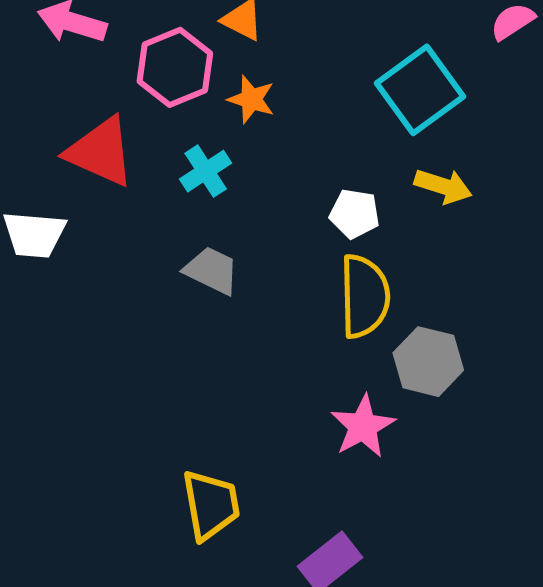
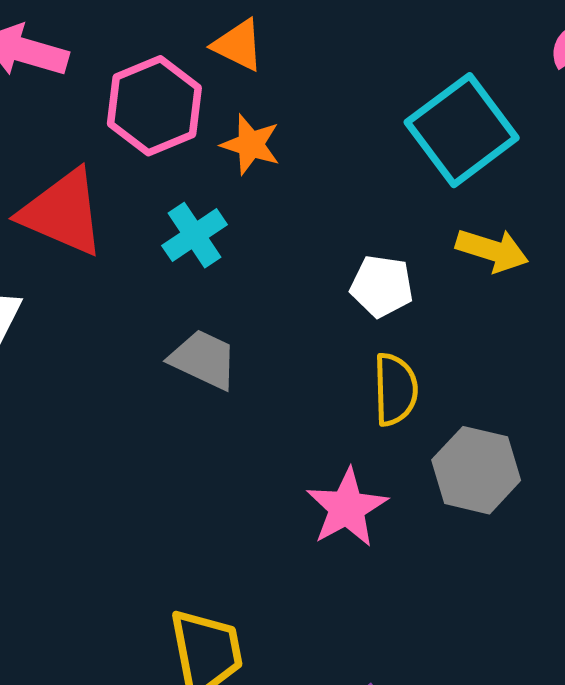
yellow semicircle: (364, 296) -> (395, 389), size x0.7
pink star: (363, 426) -> (347, 508), moved

